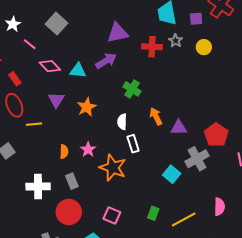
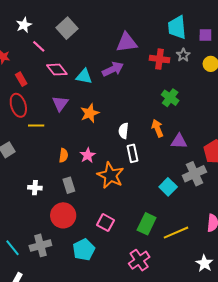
green cross: (132, 89) -> (170, 98), moved
white cross: (38, 187) -> (35, 188), size x0.6
green rectangle: (153, 213) -> (147, 224), size x1.5

